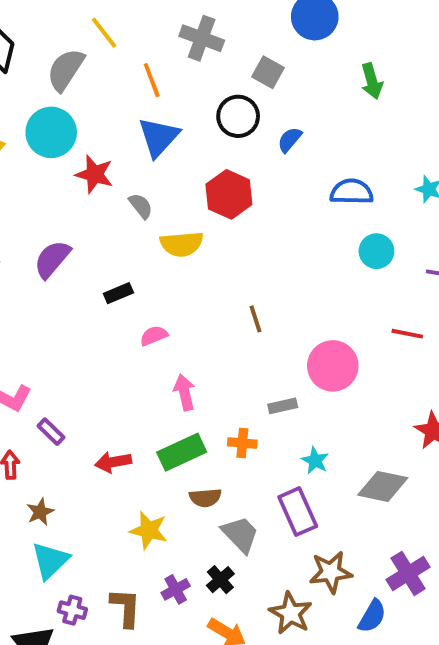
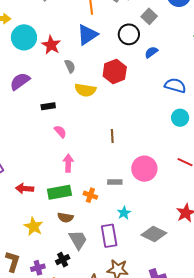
cyan circle: (51, 132) -> (24, 37), moved
pink semicircle: (154, 336) -> (60, 132), turned 56
purple cross: (176, 589) -> (38, 268), moved

